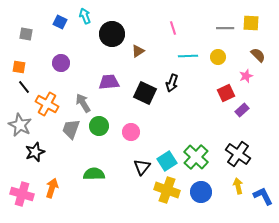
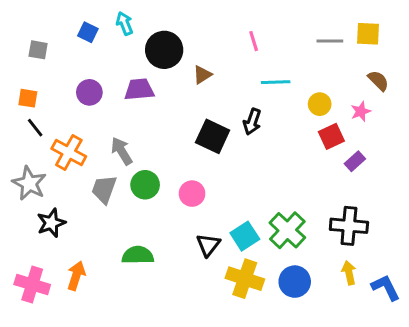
yellow circle: (218, 57) -> (320, 104), moved
purple trapezoid: (109, 82) -> (139, 89), moved
black cross: (238, 154) -> (349, 226), turned -30

